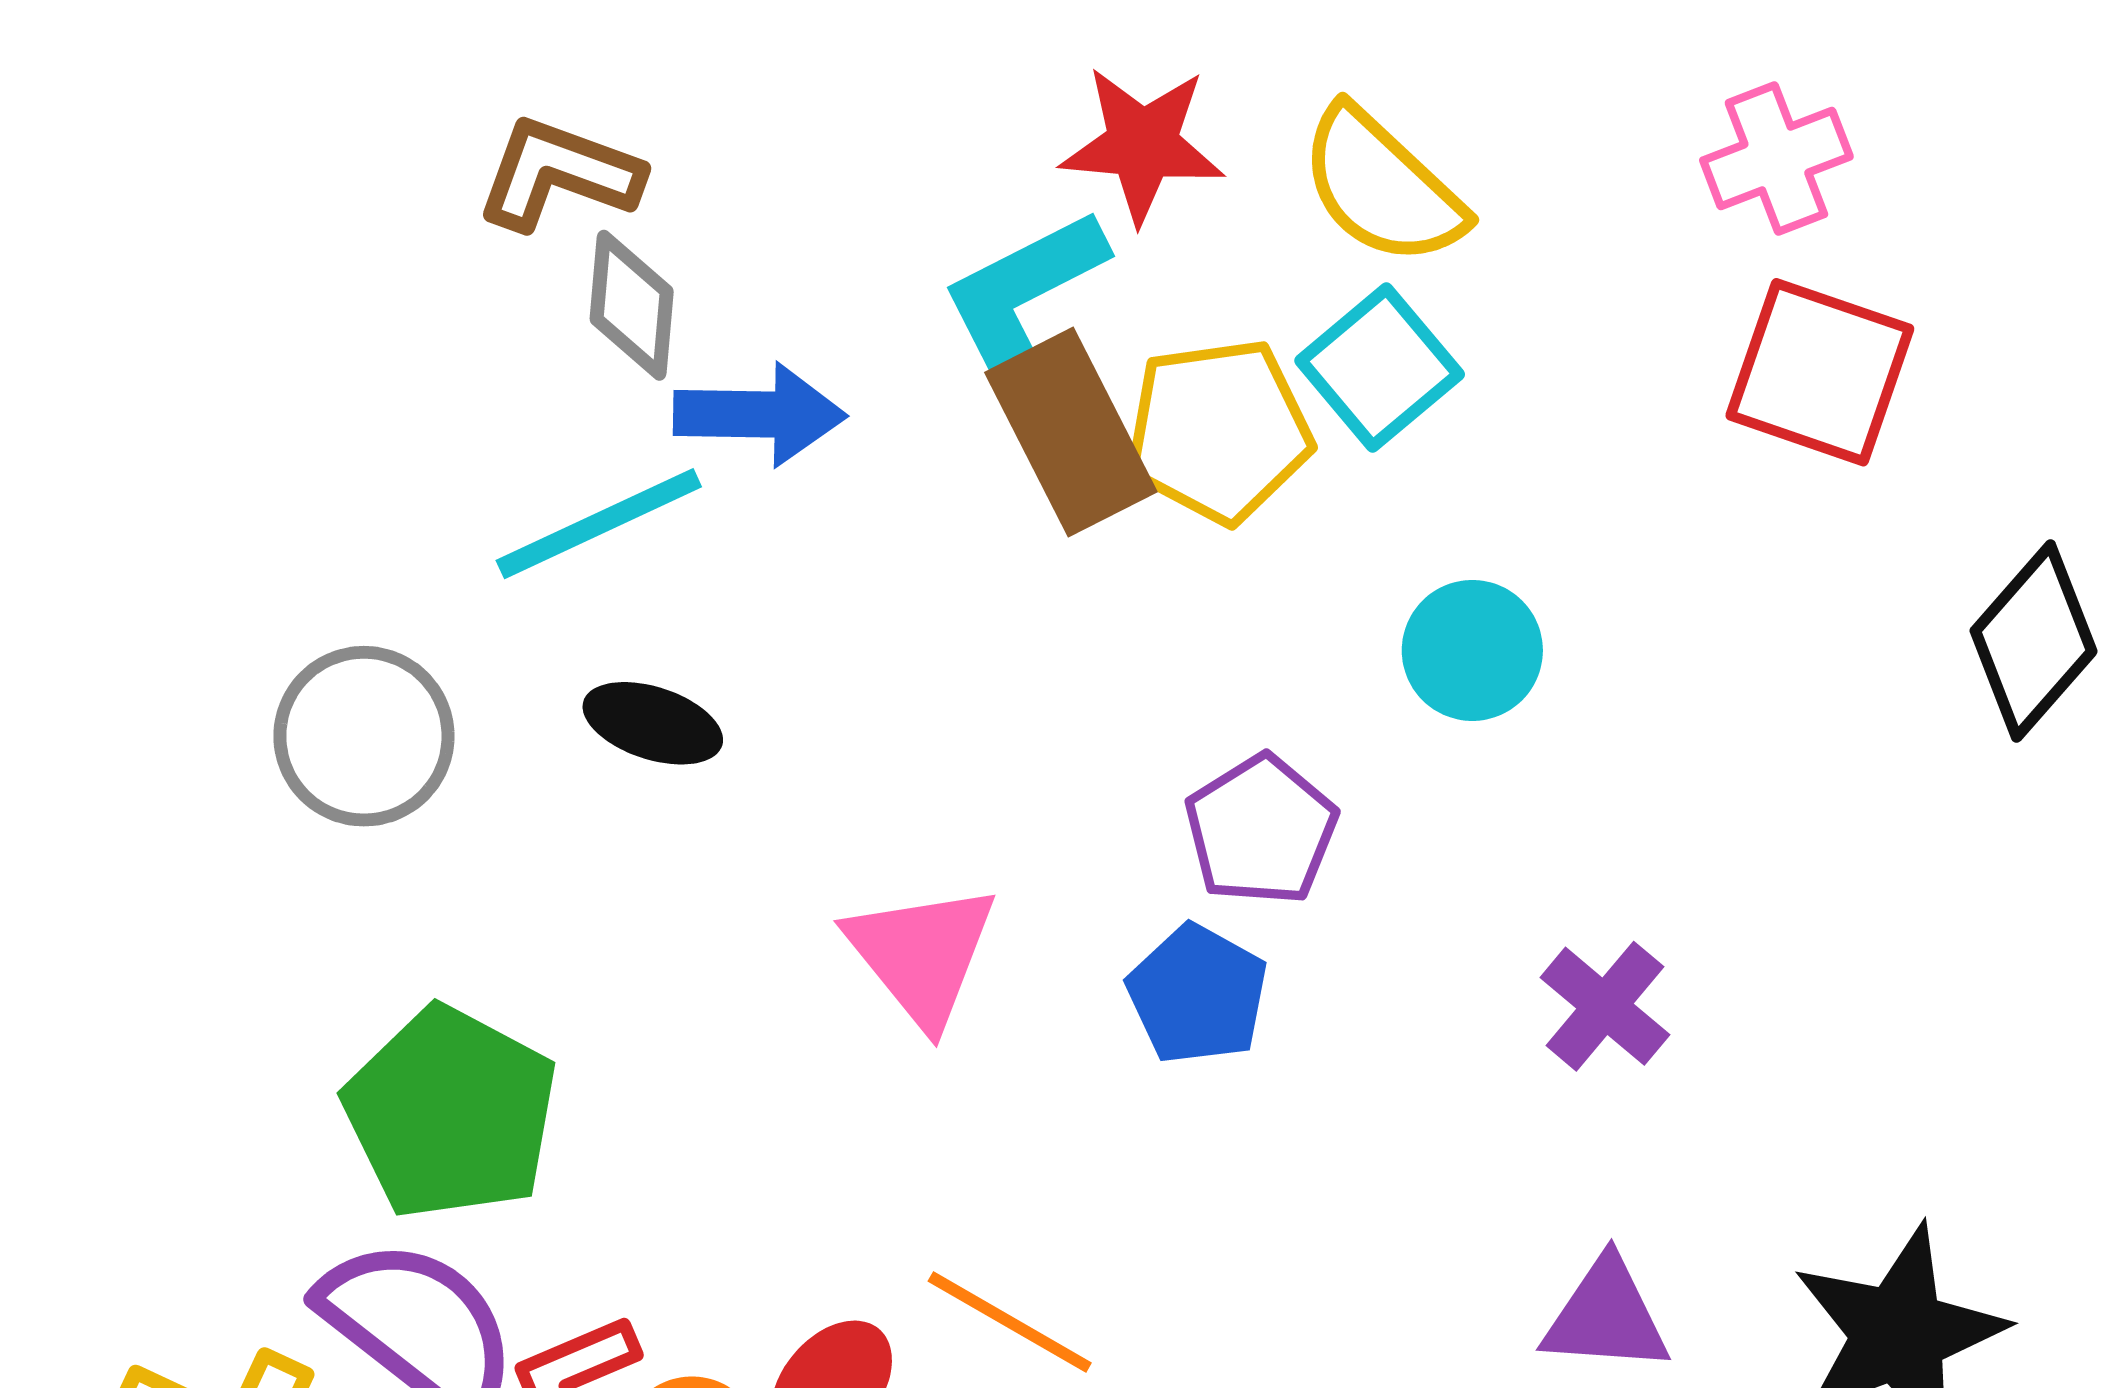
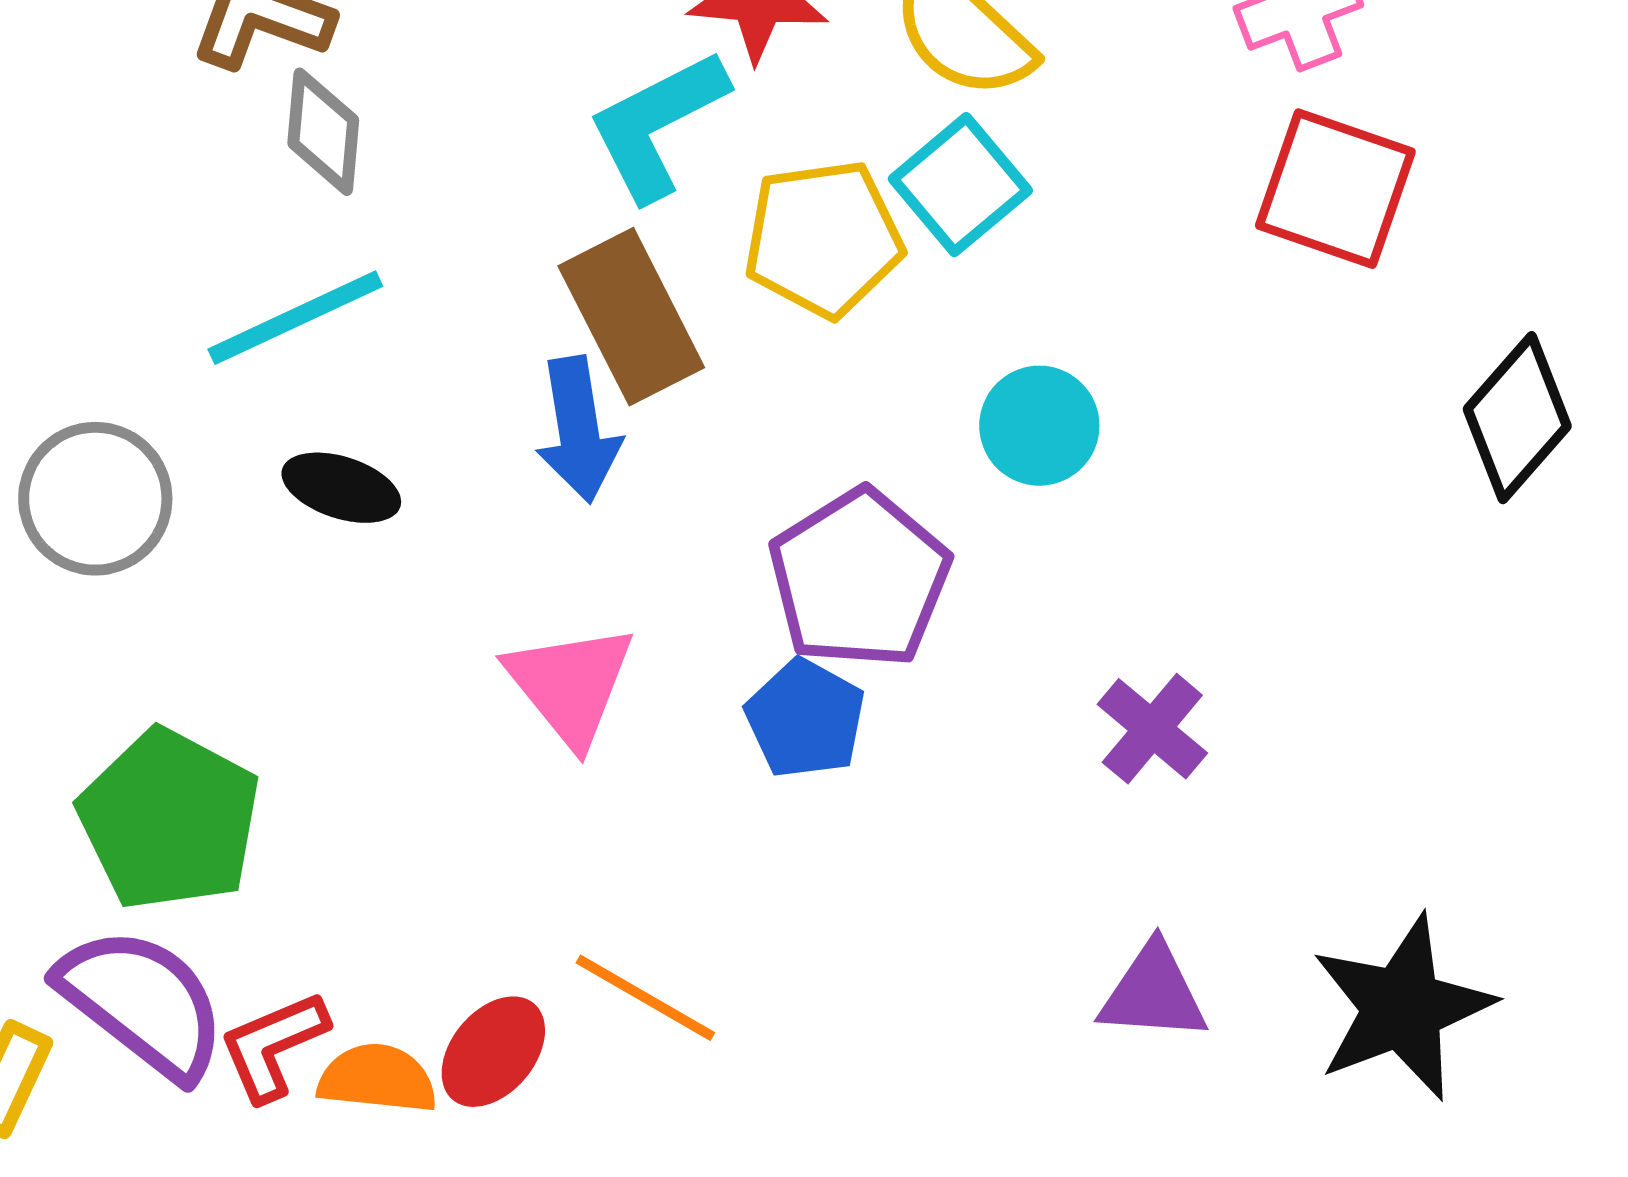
blue arrow: (760, 414) -> (578, 430), moved, turned 80
brown rectangle: (1071, 432) -> (631, 317), moved
purple pentagon: (1261, 830) -> (859, 579), size x1.4

